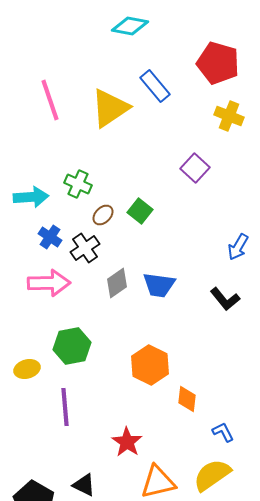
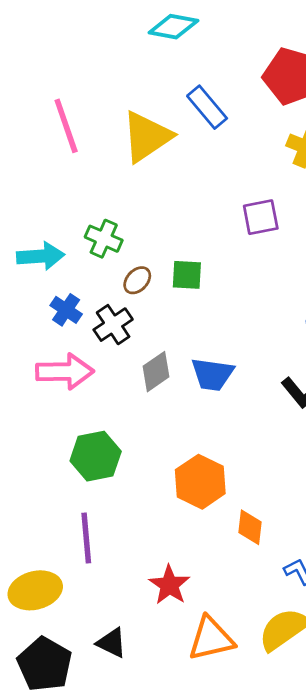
purple square: (195, 168) -> (261, 217), turned 36
green square: (140, 211) -> (187, 275), turned -35
yellow ellipse: (27, 369) -> (35, 590), moved, size x1.5

